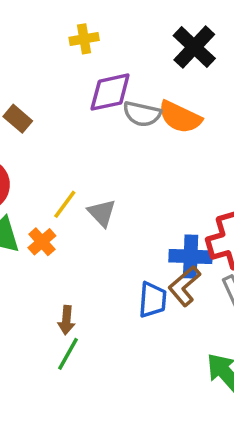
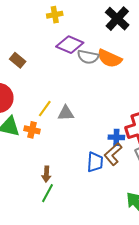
purple diamond: (110, 92) -> (70, 45), turned 36
gray triangle: (102, 213) -> (66, 113), turned -48
orange cross: (42, 242) -> (32, 130), turned -35
blue cross: (191, 256) -> (116, 137), size x0.7

